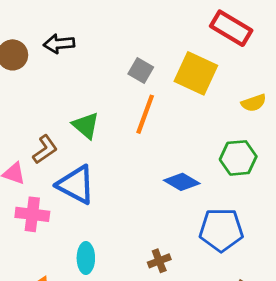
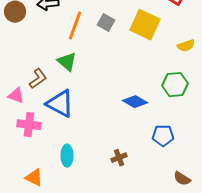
orange line: (145, 114) -> (75, 26), moved
blue pentagon: (221, 230) -> (163, 136), size x0.7

